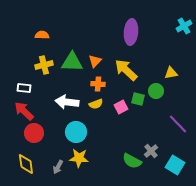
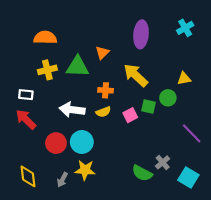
cyan cross: (184, 26) -> (185, 28), moved
orange semicircle: (42, 35) -> (45, 38), size x1.5
orange triangle: (95, 61) -> (102, 53), moved
red circle: (34, 133) -> (56, 143), moved

